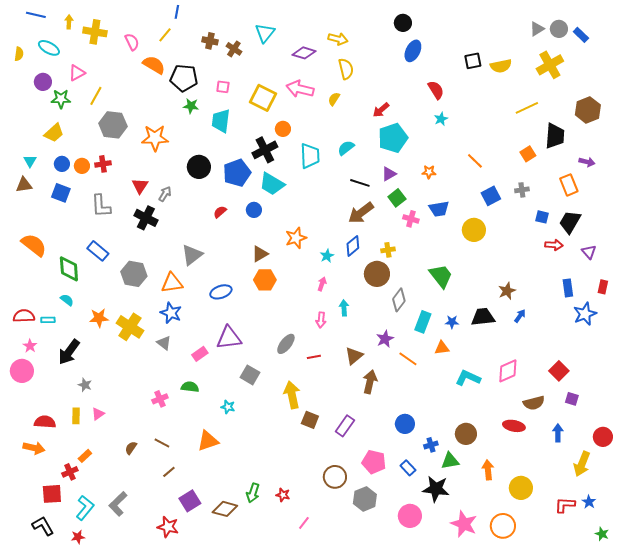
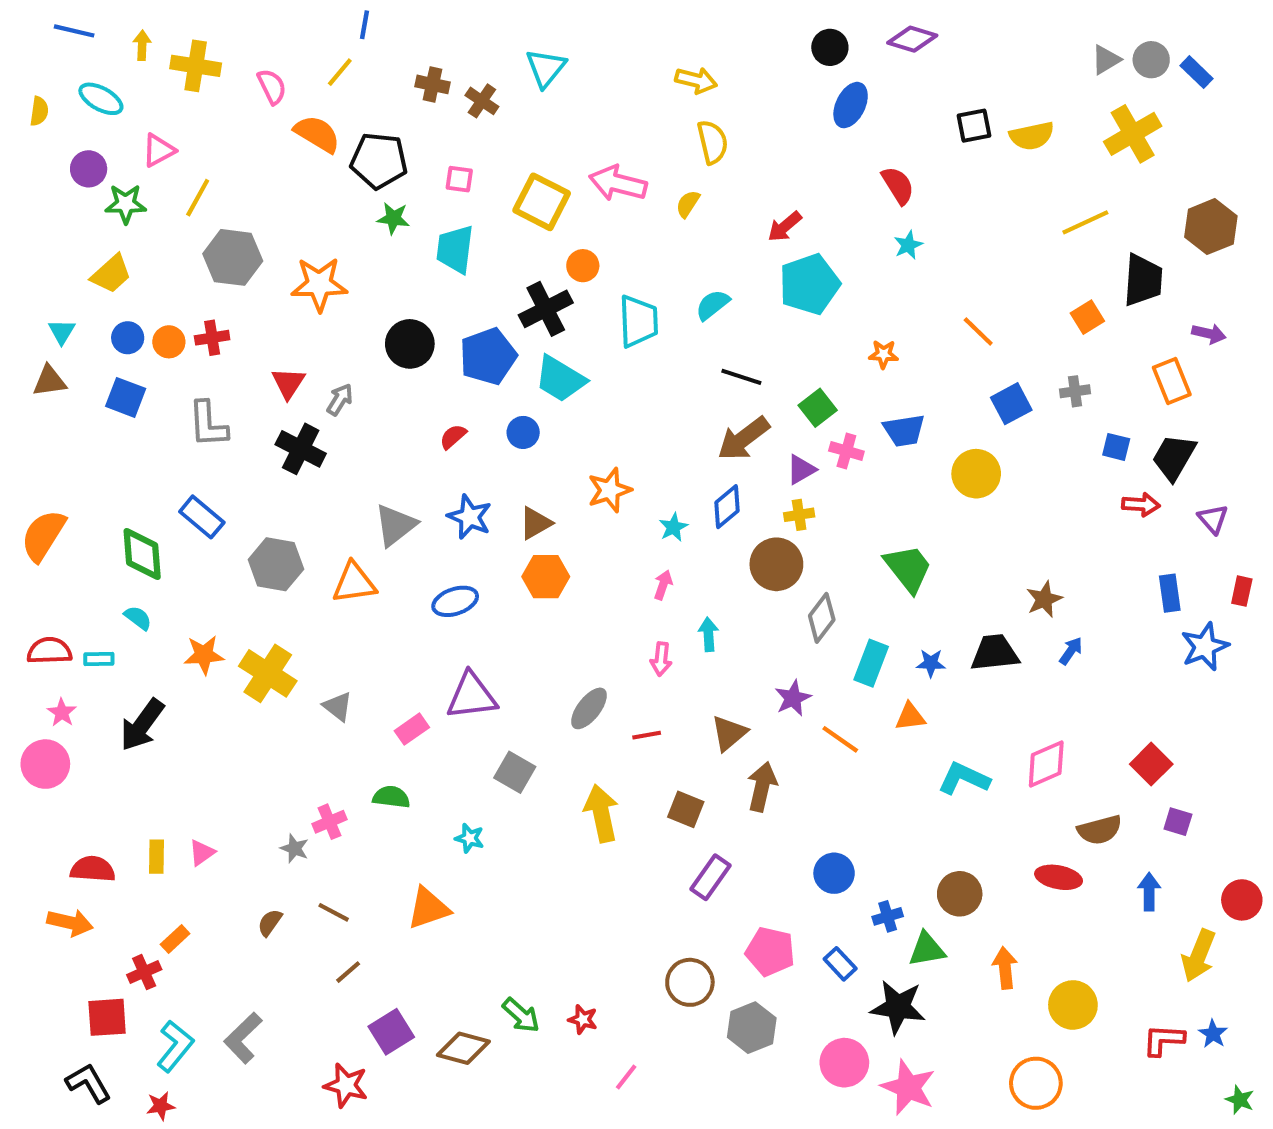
purple diamond: (304, 53) -> (912, 39), moved
purple triangle: (389, 174) -> (801, 470), moved
orange semicircle: (34, 245) -> (43, 535), moved, turned -96
blue star: (171, 313) -> (470, 517), moved
gray star: (85, 385) -> (294, 848), moved
brown square: (310, 420) -> (686, 809), moved
green arrow: (253, 493) -> (521, 1015), turned -66
pink star: (464, 524) -> (908, 1087), moved

